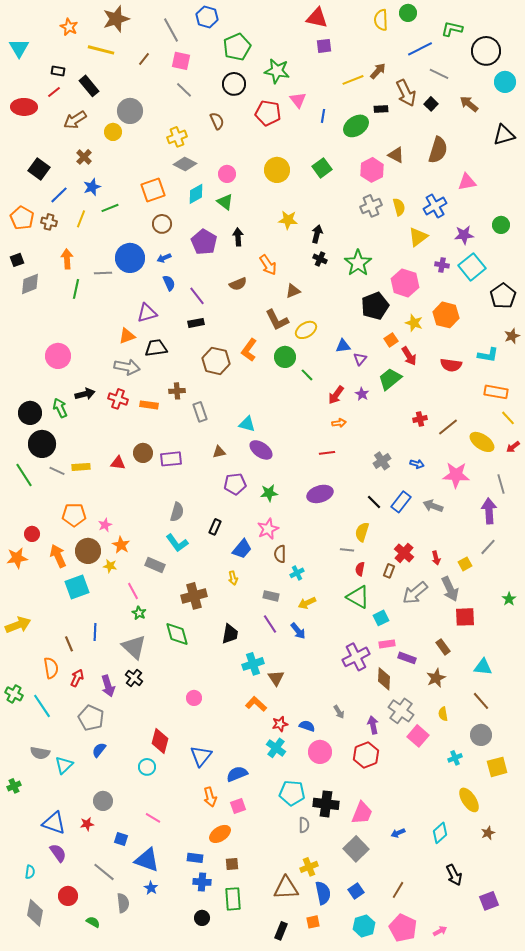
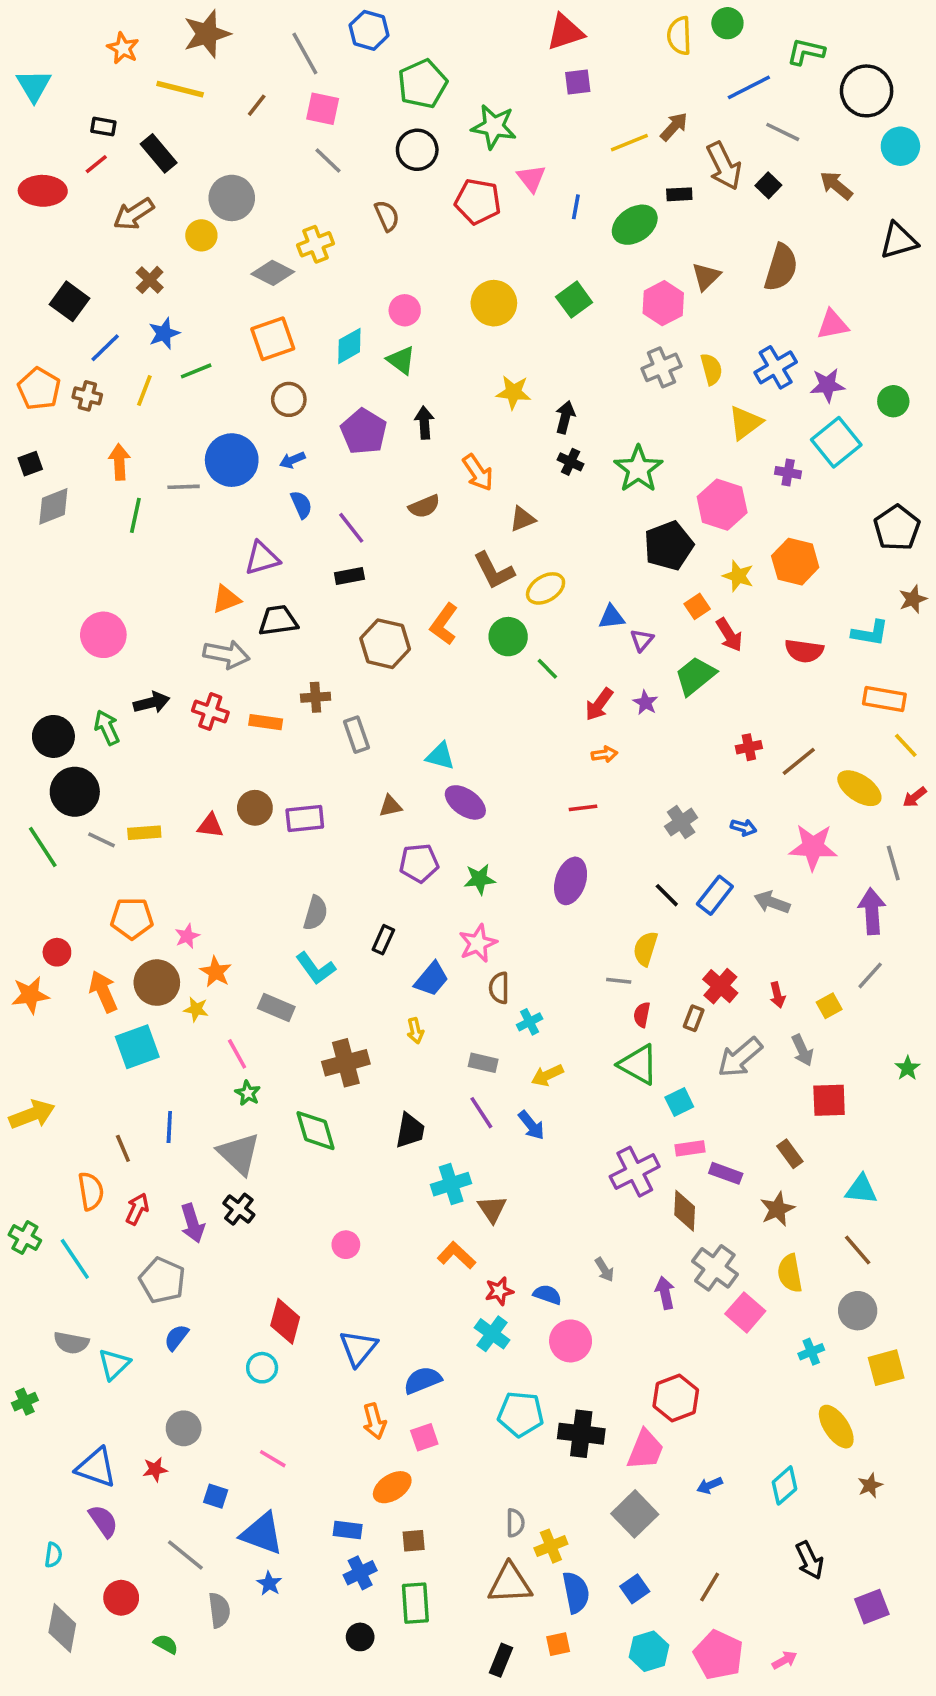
red triangle: (317, 18) -> (565, 32), turned -30
brown triangle: (396, 155) -> (706, 276), turned 48
gray diamond: (185, 164) -> (273, 273), moved
purple star: (464, 235) -> (827, 385), moved
cyan square: (472, 267) -> (836, 442), moved
purple ellipse: (320, 494) -> (571, 881), turned -55
gray arrow: (450, 589) -> (802, 1050), size x0.7
yellow semicircle: (443, 714) -> (790, 1273), size x1.5
red hexagon: (366, 755) -> (676, 1398), moved
gray semicircle: (304, 825) -> (515, 1523), moved
blue cross: (202, 882) -> (360, 1573), turned -30

